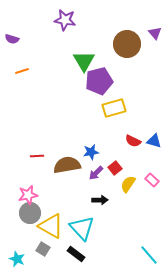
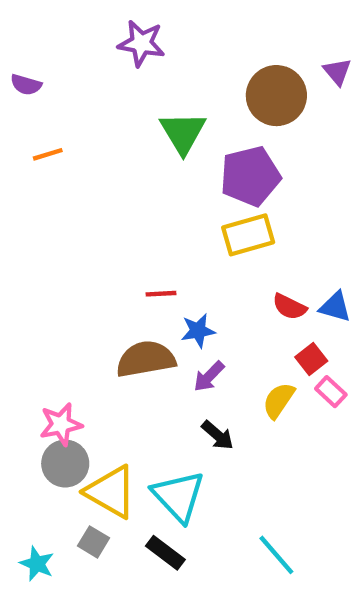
purple pentagon: (99, 81) -> (250, 176), moved
red line: (37, 156) -> (161, 294), moved
red square: (115, 168) -> (311, 359), moved
black arrow: (100, 200) -> (218, 435), turned 42
cyan line: (149, 255) -> (276, 555), moved

